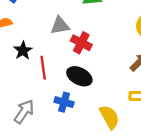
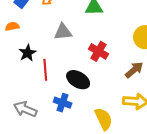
red cross: (81, 43) -> (98, 51), moved
gray arrow: (24, 112) -> (25, 109), turned -105

